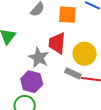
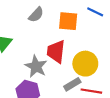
gray rectangle: (73, 73) -> (72, 84), turned -56

